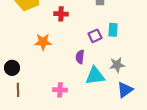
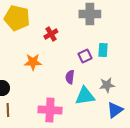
red cross: (61, 14) -> (51, 34), turned -32
pink cross: (60, 90) -> (50, 110), size x1.6

